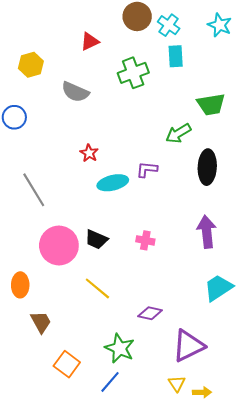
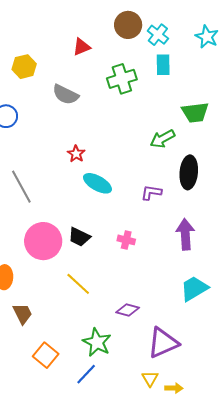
purple L-shape: (147, 169) -> (151, 193), moved
cyan ellipse: (113, 183) -> (97, 183), turned 40

